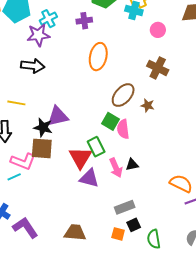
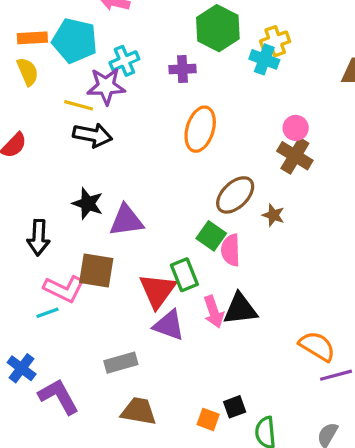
pink circle: (158, 30) -> (296, 128), moved
yellow line: (16, 103) -> (79, 105), moved
black star: (43, 127) -> (88, 203), moved
black triangle: (132, 165) -> (240, 309), size x1.6
gray rectangle: (125, 207) -> (121, 363), moved

